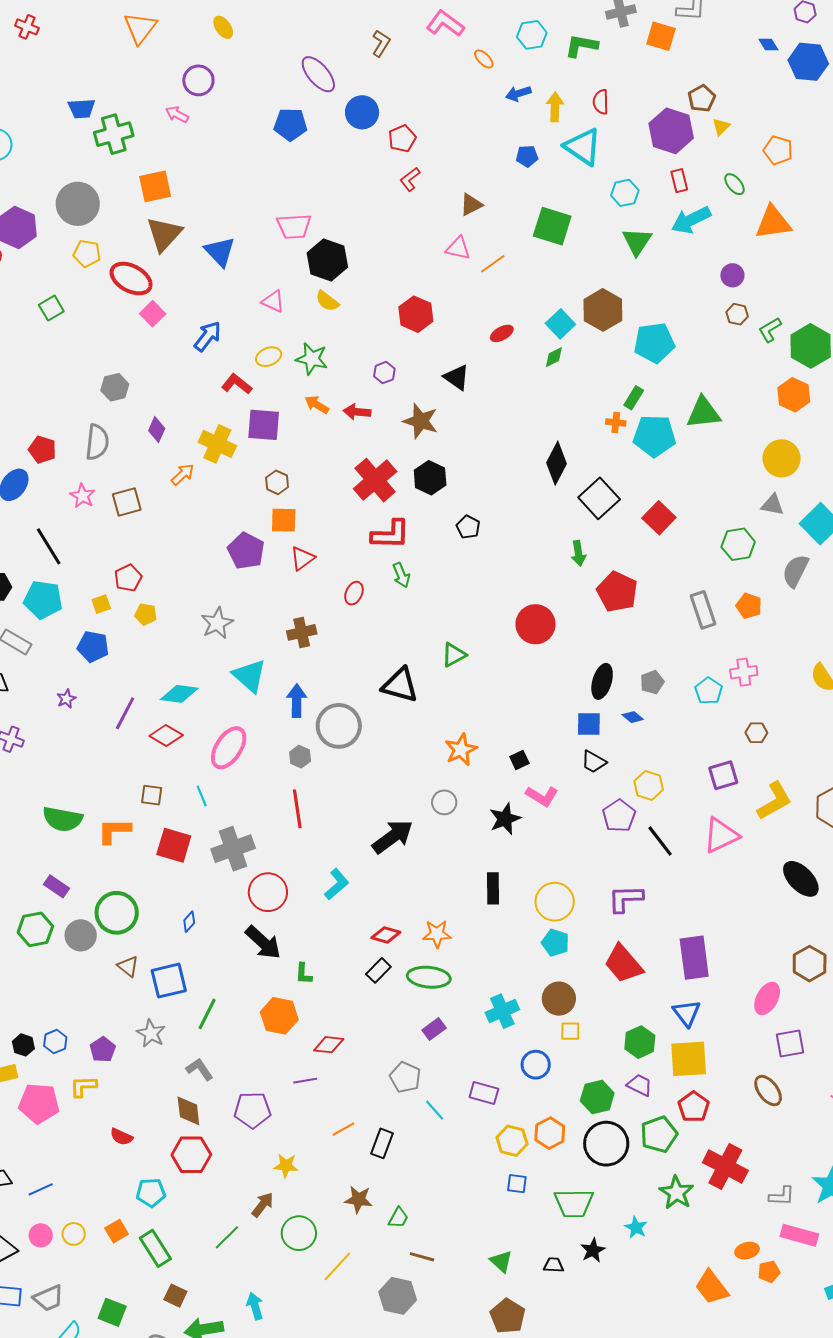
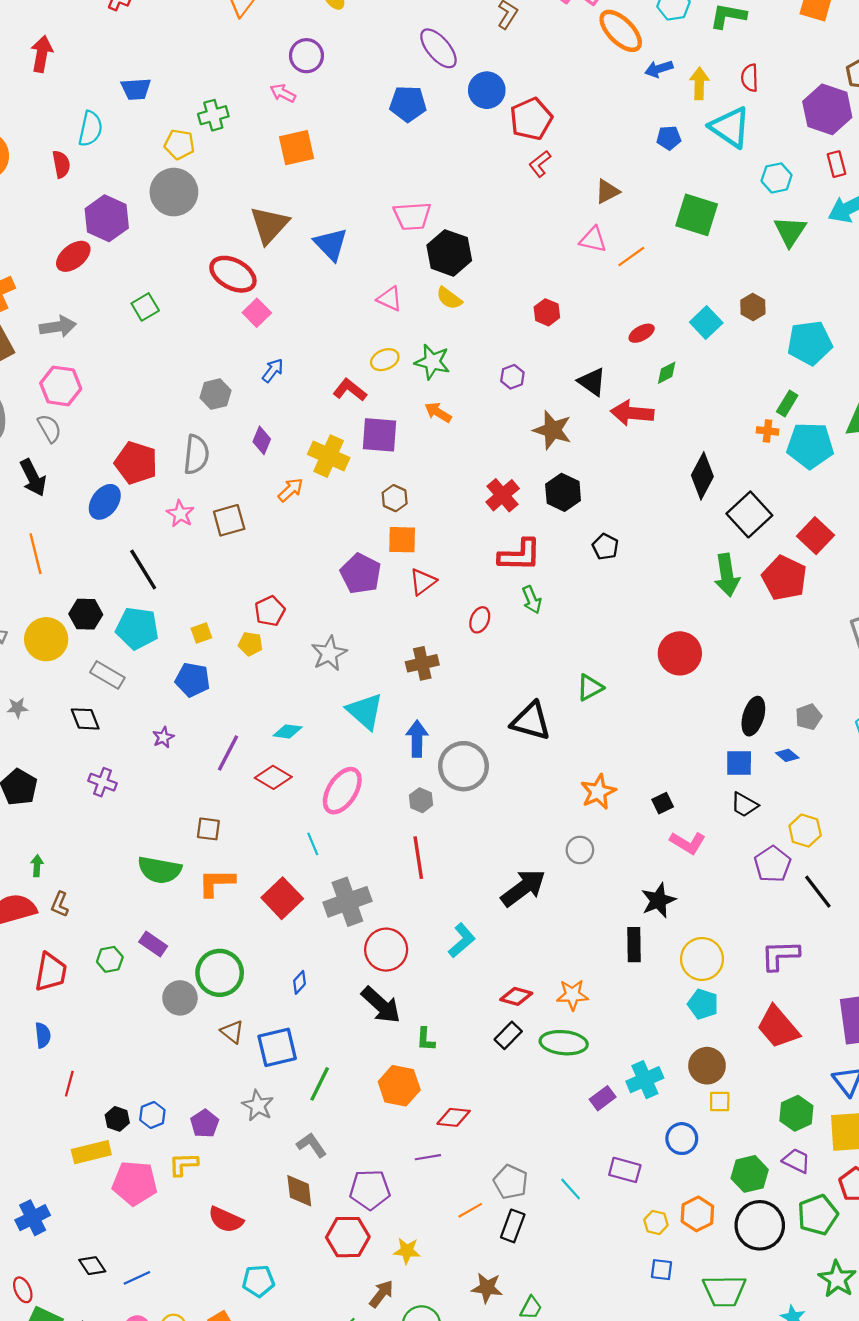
orange ellipse: (484, 59) -> (621, 31), size x2.0
blue trapezoid: (82, 109) -> (136, 89), moved
green cross: (114, 134) -> (213, 115), size x0.7
red pentagon: (402, 139) -> (531, 119), size x1.4
orange square: (155, 186) -> (296, 148), moved
yellow pentagon: (87, 253) -> (179, 144), moved
brown hexagon: (603, 310) -> (753, 307), size x0.6
red hexagon: (416, 314) -> (547, 312), size x0.7
blue arrow: (208, 336) -> (273, 370), moved, size x0.7
green diamond: (554, 357) -> (667, 373), moved
red arrow: (357, 412) -> (632, 413), moved, size x1.4
red pentagon: (42, 450) -> (136, 463), size x1.4
red cross: (375, 480) -> (503, 495), size x0.7
green arrow: (578, 553) -> (727, 575), size x1.5
red pentagon: (128, 578) -> (270, 611), moved
red pentagon: (617, 592) -> (784, 578), moved
cyan diamond: (179, 694) -> (288, 731), size x0.7
brown square: (152, 795) -> (208, 829), moved
black star: (505, 819) -> (658, 900), moved
red square: (174, 845) -> (282, 898), turned 30
green hexagon: (35, 929) -> (110, 959), moved, size x0.7
purple rectangle: (434, 1029) -> (603, 1098), moved
gray pentagon: (405, 1077) -> (511, 1182), moved
red semicircle: (121, 1137) -> (226, 1220), size x1.4
yellow hexagon: (512, 1141) -> (656, 1222), size x0.7
red hexagon: (191, 1155) -> (348, 1237), moved

